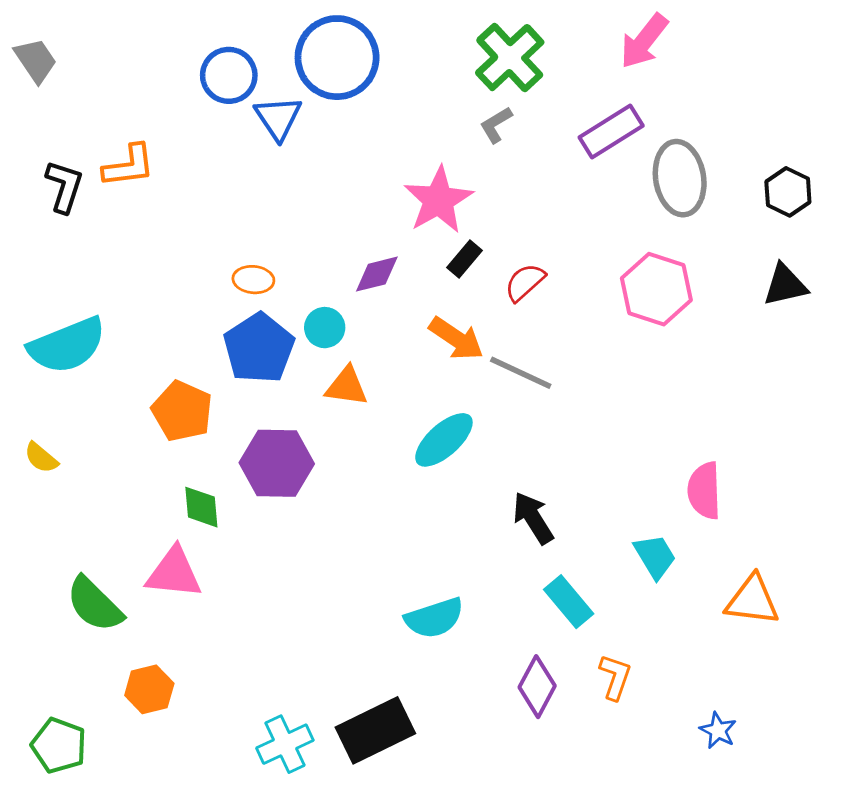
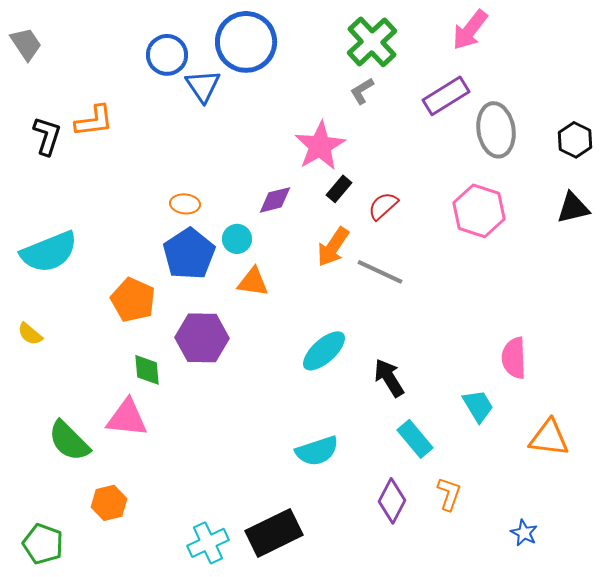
orange arrow: (456, 338) -> (333, 247), turned 90
cyan ellipse: (444, 440) -> (324, 351), moved

